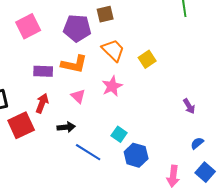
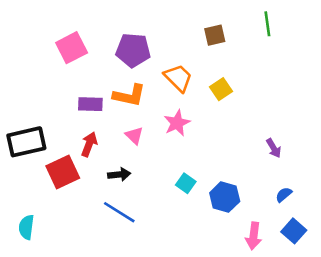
brown square: (105, 14) -> (215, 35), moved
blue line: (88, 152) -> (119, 212), moved
blue hexagon: (136, 155) -> (225, 197), moved

